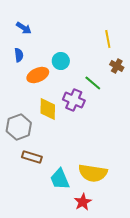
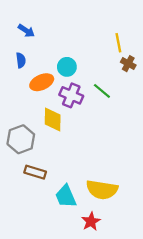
brown cross: (117, 66) -> (128, 64), moved
purple cross: (74, 100) -> (71, 95), moved

